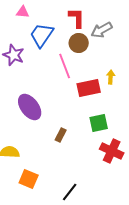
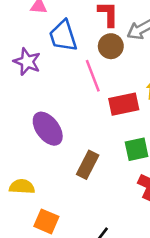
blue trapezoid: (42, 35) -> (63, 36), turned -52
brown rectangle: (61, 135) -> (88, 165), size x1.5

